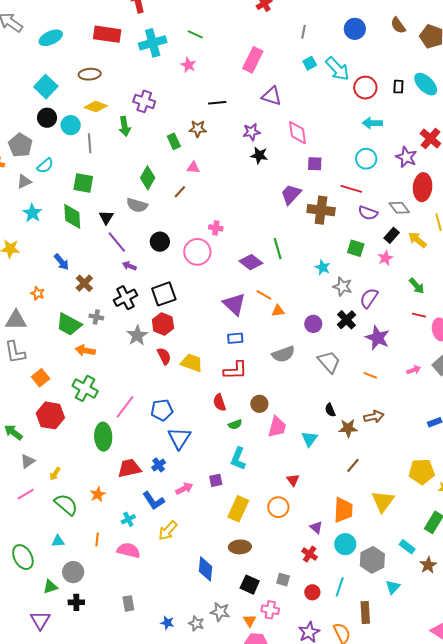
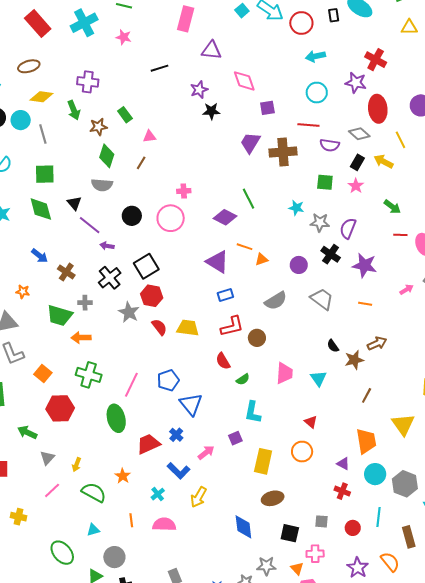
red rectangle: (107, 34) -> (38, 24), turned 52
brown star: (198, 129) -> (98, 127), moved
brown circle: (259, 404) -> (257, 338), moved

